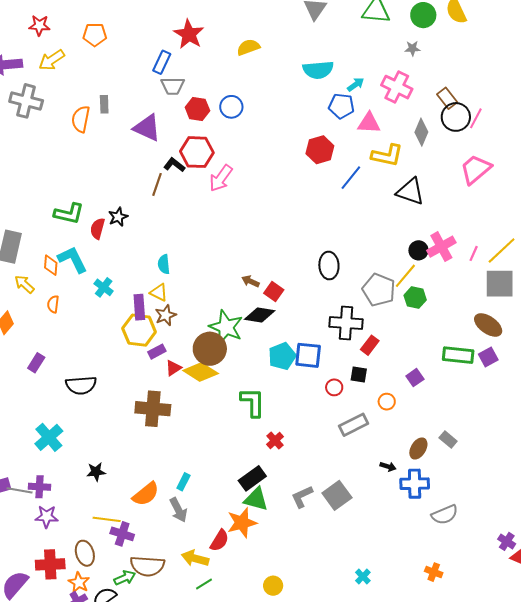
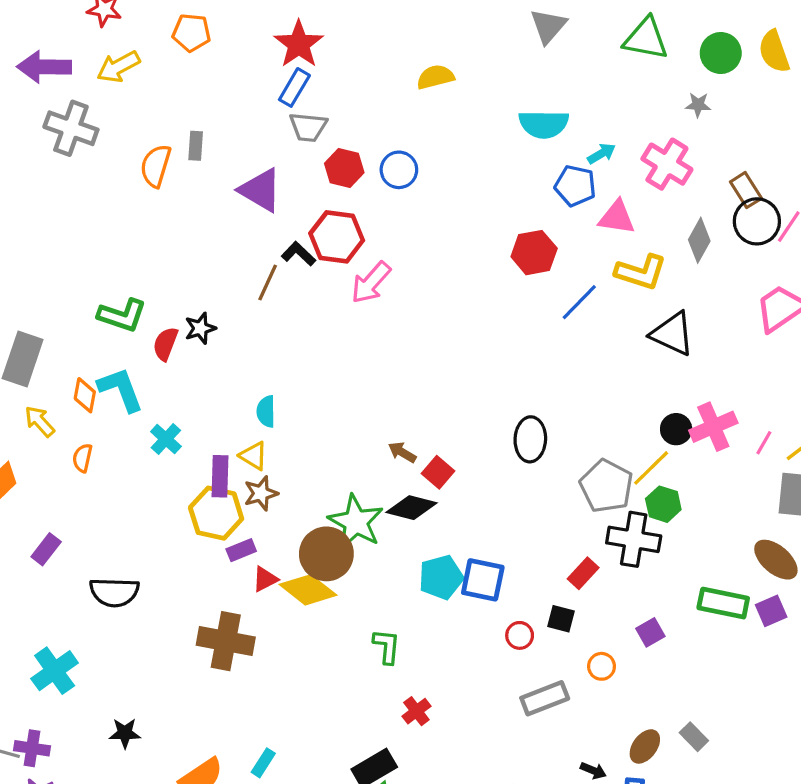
red star: (189, 34) -> (299, 44), moved
black cross: (346, 323) -> (634, 539), moved
green L-shape: (253, 402) -> (387, 646), size x0.7

